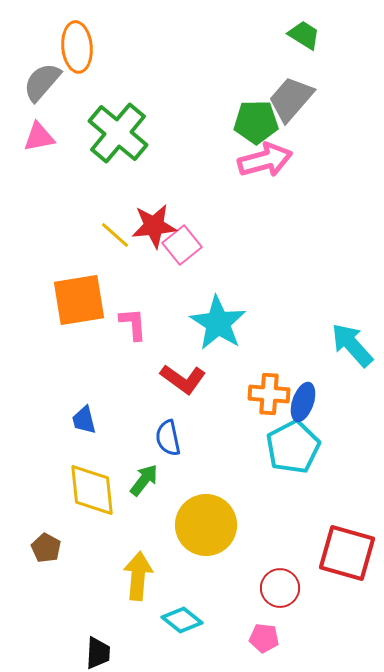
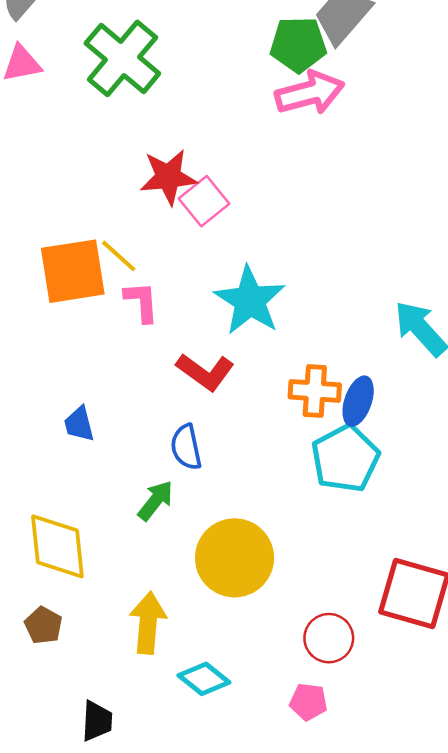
yellow line: (115, 235) -> (119, 256), moved
yellow diamond: (92, 490) -> (57, 546), moved
brown pentagon: (46, 548) -> (43, 625), moved

